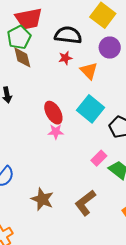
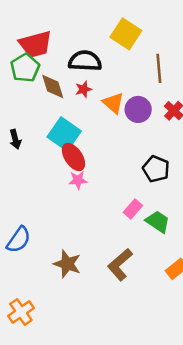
purple circle: (110, 48) -> (138, 109), moved
brown diamond: (22, 57) -> (53, 87), moved
cyan square: (91, 109) -> (64, 134), moved

